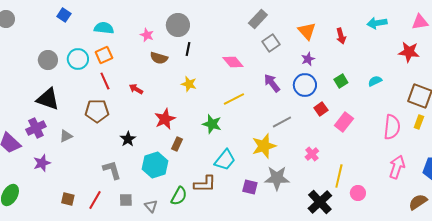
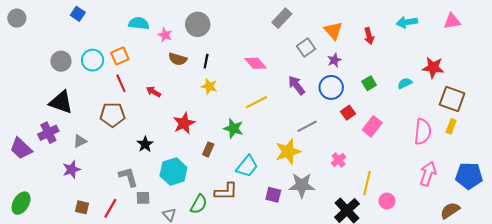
cyan semicircle: (104, 28) -> (139, 23), moved
gray square: (271, 43) -> (306, 47), moved
black line: (188, 49) -> (206, 61), moved
red star: (409, 52) -> (433, 67), moved
brown rectangle: (177, 144) -> (208, 149), moved
purple star: (42, 163) -> (71, 169), moved
gray square: (126, 200) -> (143, 198), moved

